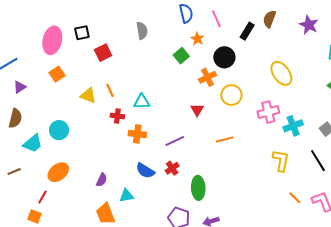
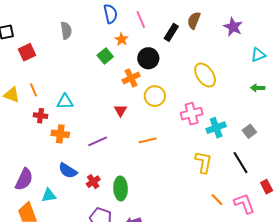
red cross: (172, 168) -> (93, 182), moved
purple semicircle: (102, 180) -> (24, 179), size x1.6

